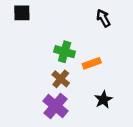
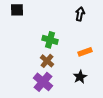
black arrow: (103, 18) -> (80, 14), turned 40
orange rectangle: (92, 63) -> (85, 52), moved

